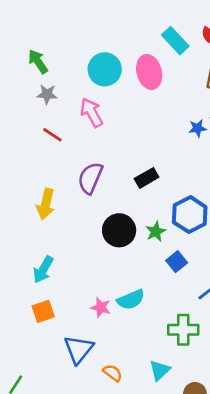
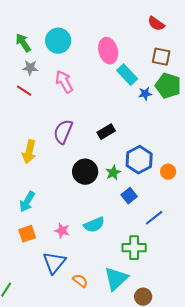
cyan rectangle: (175, 41) -> (127, 75), moved
cyan circle: (105, 69) -> (58, 41), moved
red line: (52, 135) -> (24, 91), moved
pink star: (101, 307) -> (62, 231), moved
cyan triangle: (160, 370) -> (116, 279), size x1.5

